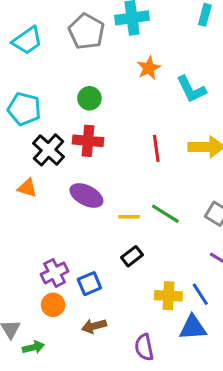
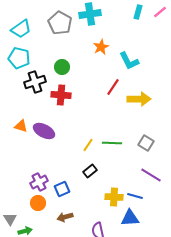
cyan pentagon: (24, 109) -> (19, 58), moved
red line: (156, 148) -> (113, 87), moved, turned 42
black cross: (48, 150) -> (35, 82), moved, turned 30
purple ellipse: (86, 195) -> (44, 131), moved
green line: (165, 214) -> (112, 143), turned -30
yellow line: (129, 217) -> (88, 145), turned -56
blue line: (200, 294) -> (135, 196), turned -42

